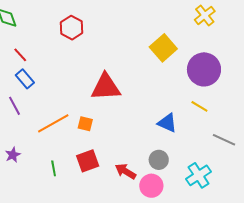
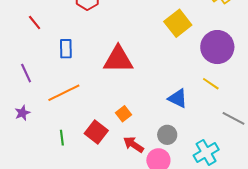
blue rectangle: (25, 79) -> (66, 49), moved, turned 36
orange square: (85, 124) -> (124, 114), moved, turned 35
purple star: (13, 155) -> (22, 113), moved
red square: (88, 161) -> (96, 132), turned -35

